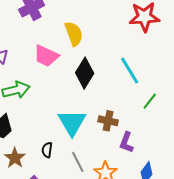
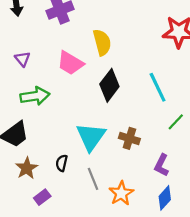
purple L-shape: (126, 142) -> (161, 165), moved

